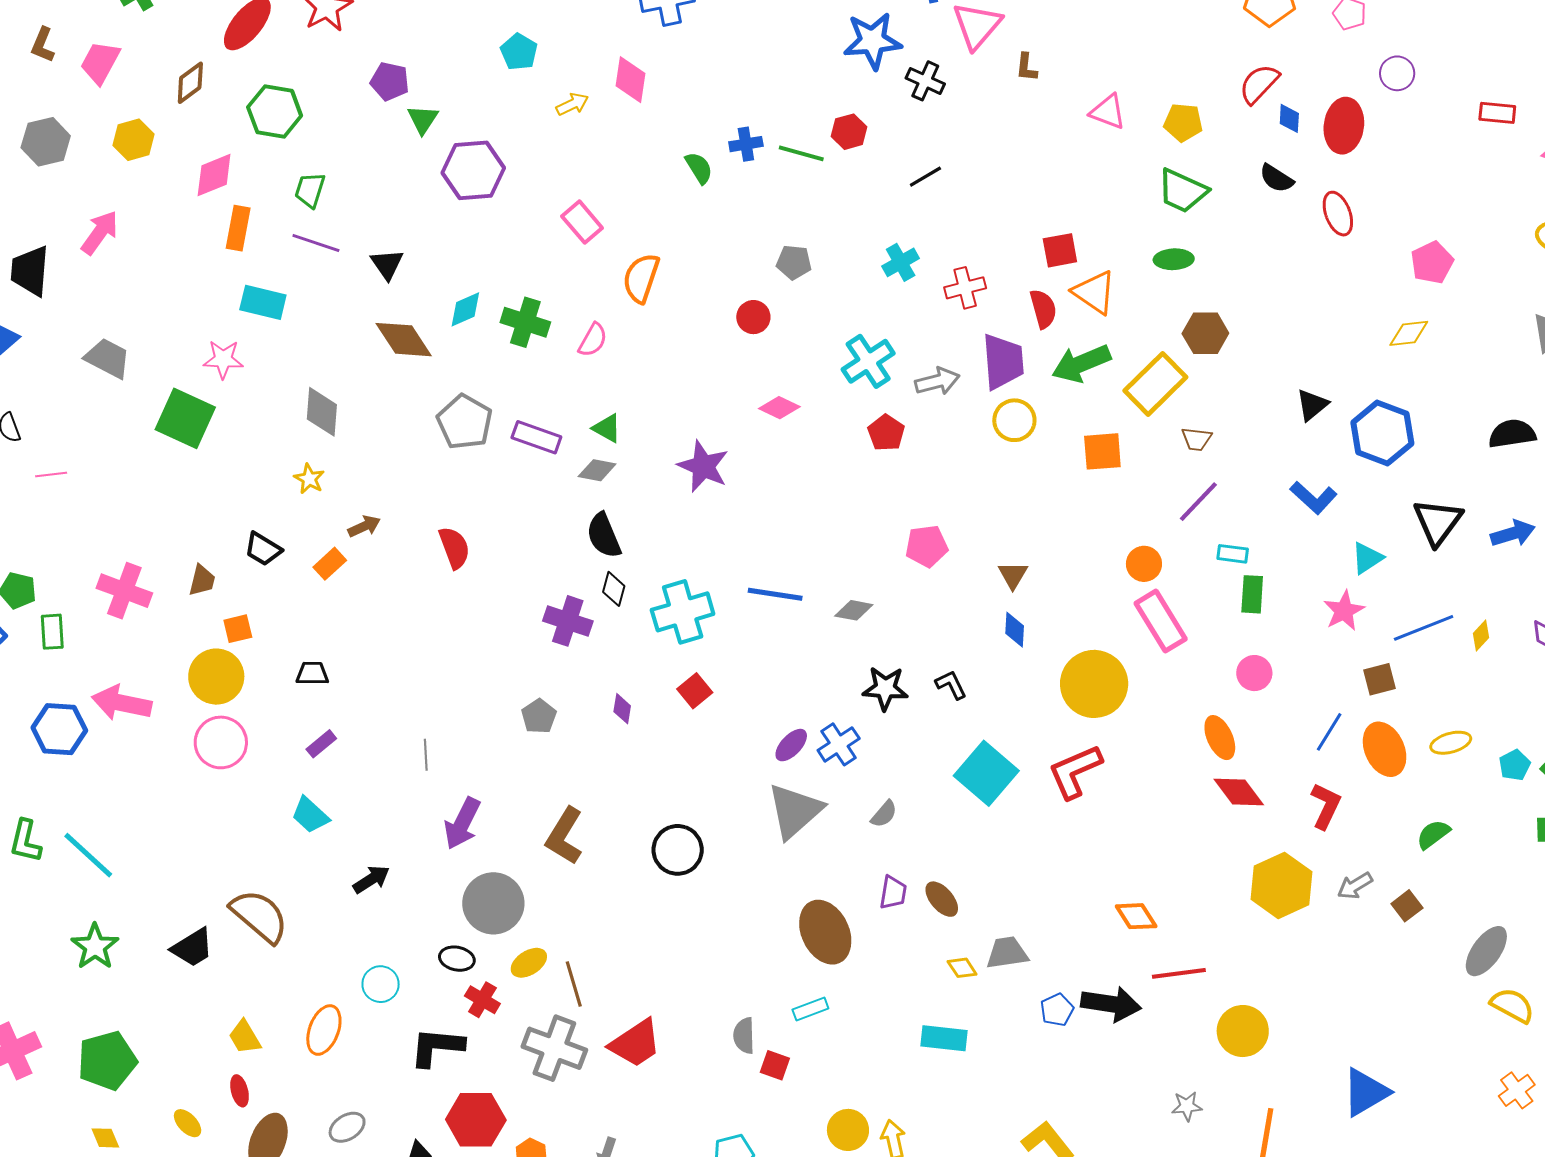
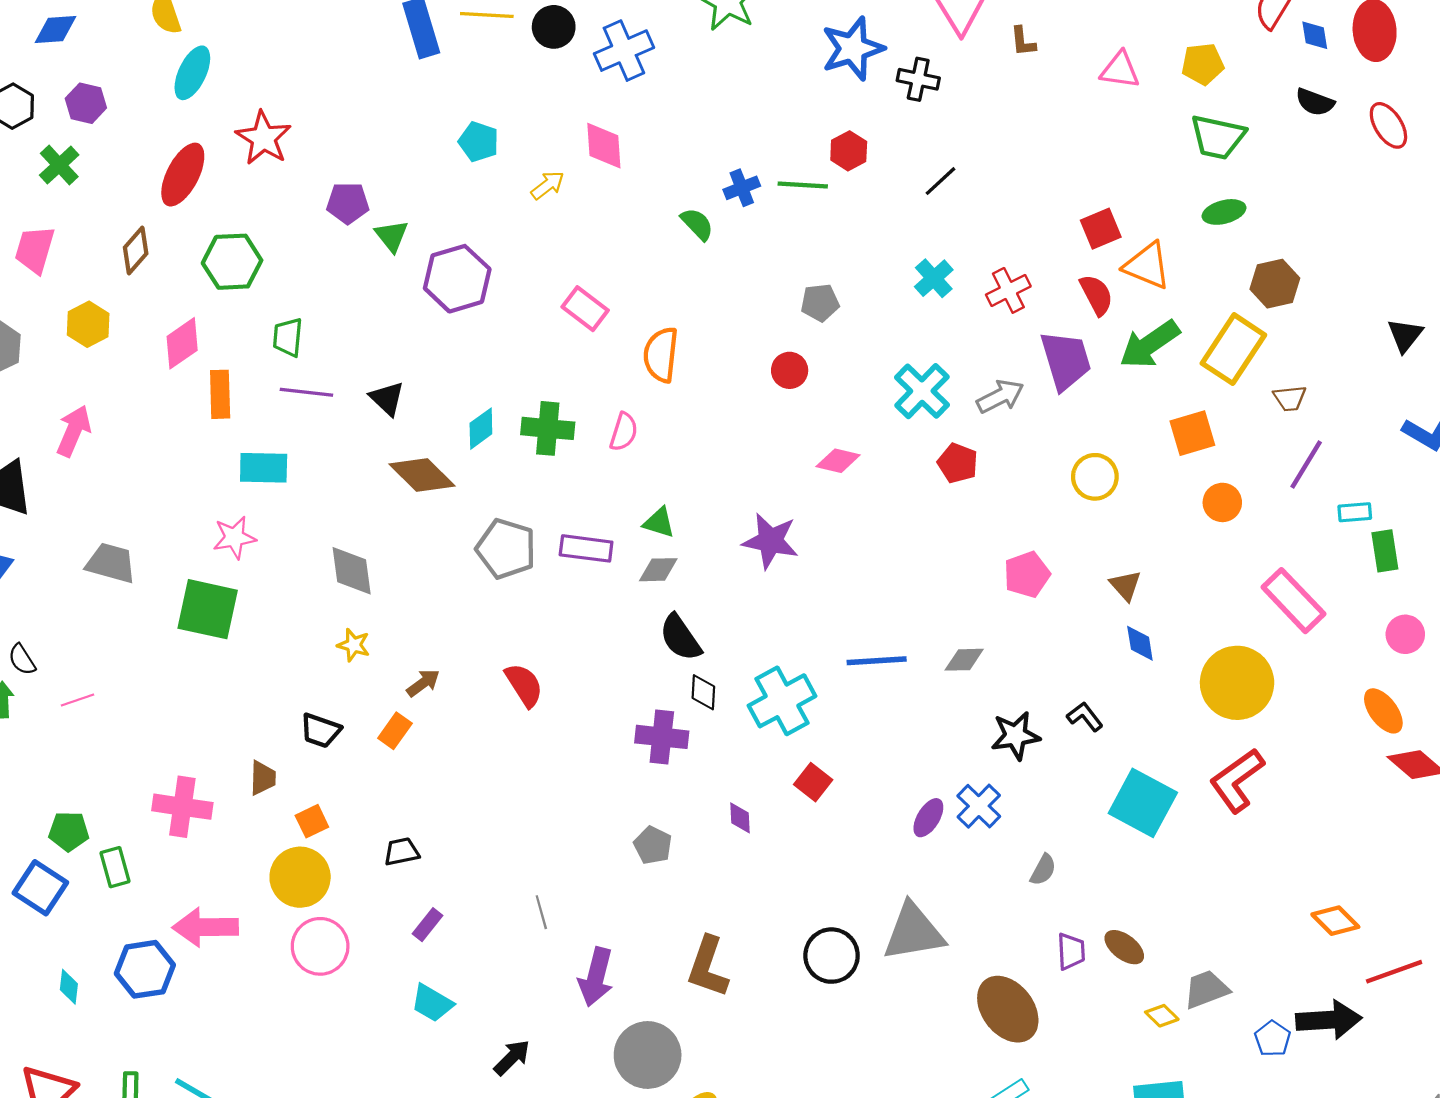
yellow circle: (1014, 420) -> (1095, 477), moved
orange circle: (1144, 564) -> (1222, 502), moved
gray triangle: (795, 811) -> (914, 932), moved, turned 44

